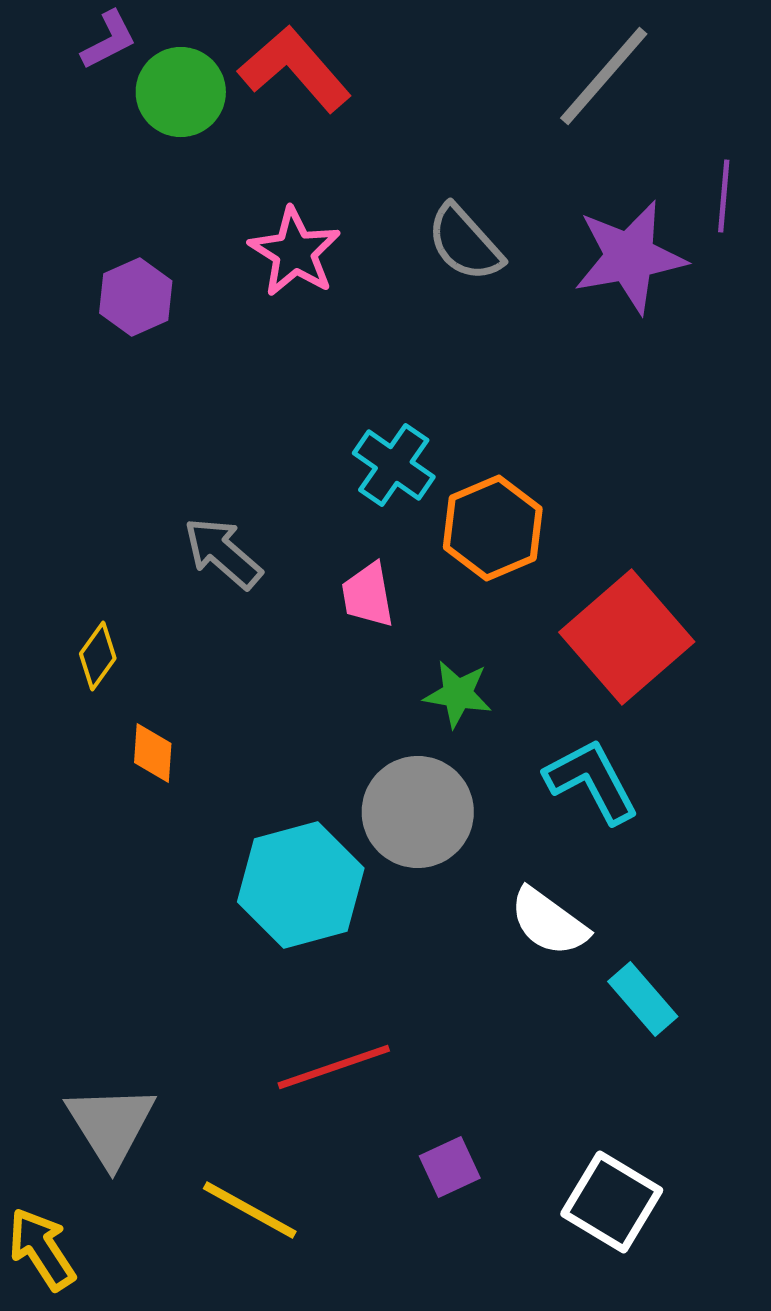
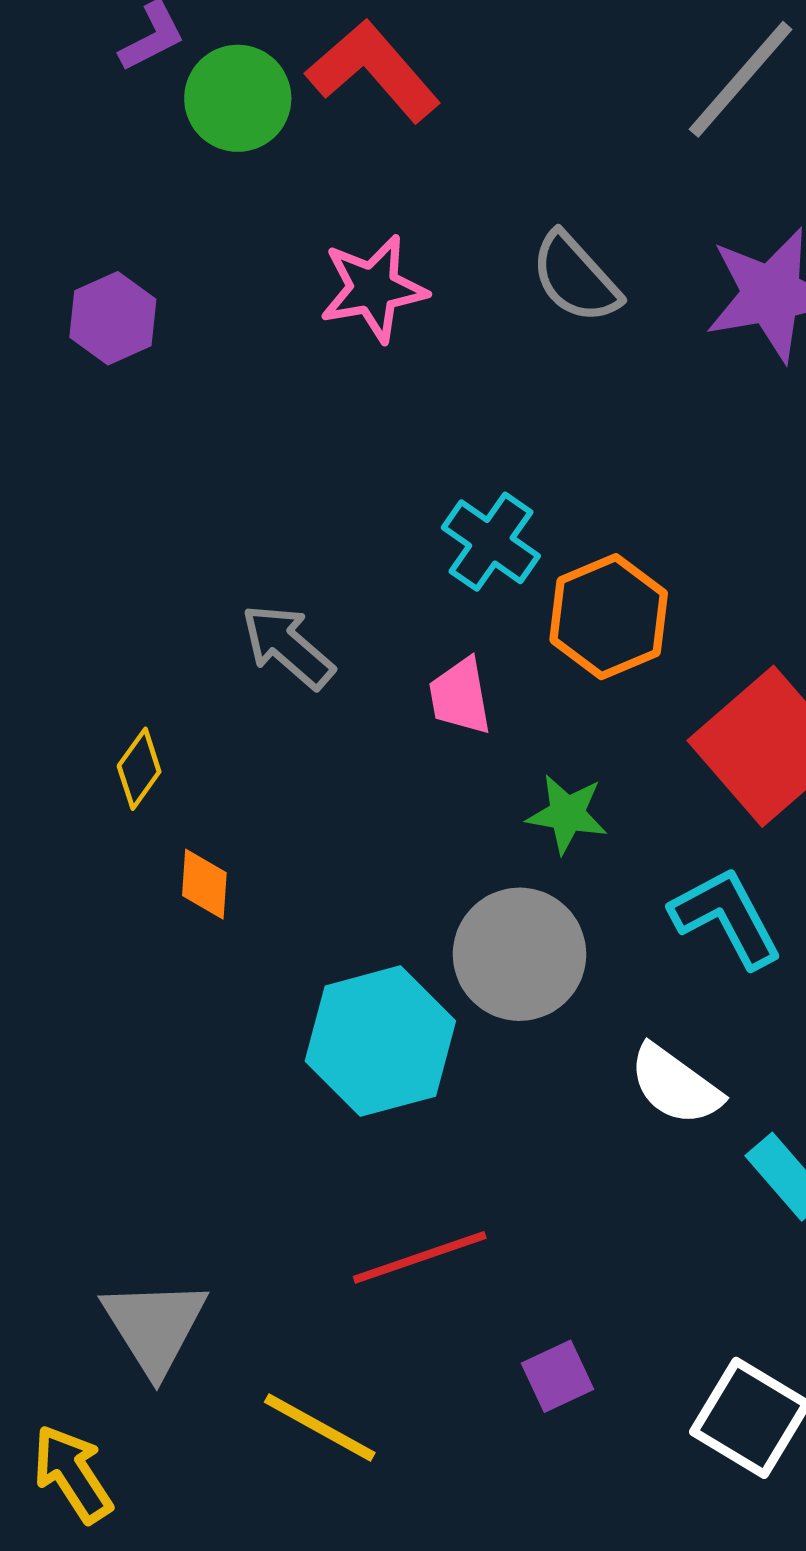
pink star: (295, 252) -> (373, 289), turned 30
purple hexagon: (136, 297) -> (113, 318), moved

